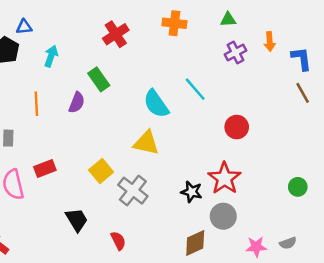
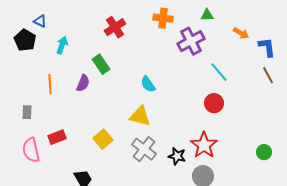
blue triangle: (24, 27) -> (40, 21), turned 32
orange arrow: (270, 42) -> (241, 33), turned -56
purple cross: (235, 53) -> (191, 41), moved, size x1.5
cyan line: (195, 89) -> (219, 72), moved
cyan semicircle: (156, 104) -> (148, 84), size x0.7
gray cross: (133, 191) -> (144, 149), moved

